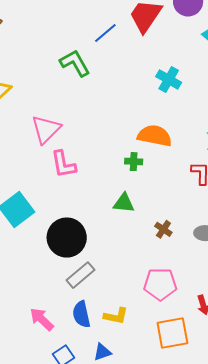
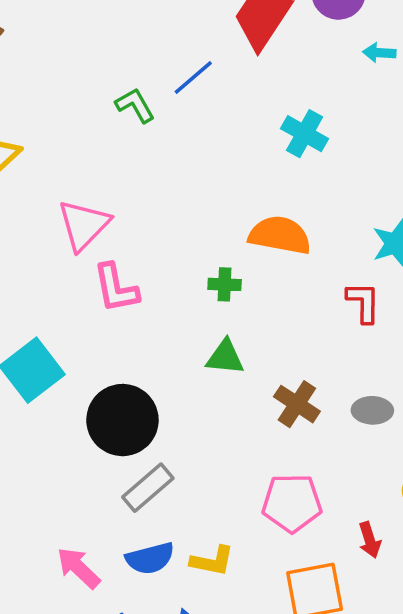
blue line: (105, 33) -> (193, 77), moved
green L-shape: (75, 63) -> (135, 105), size x0.7
green cross: (134, 162) -> (225, 284), moved
brown cross: (163, 229) -> (297, 404), size x1.4
blue semicircle: (81, 314) -> (150, 558), turned -92

